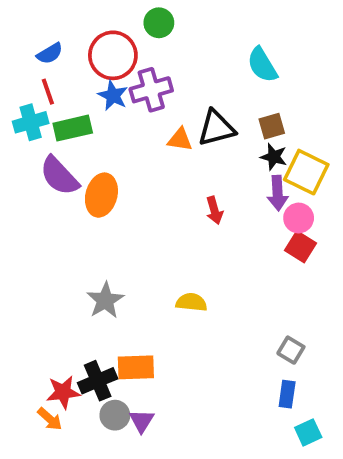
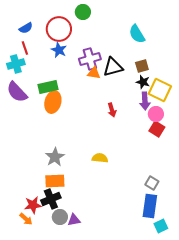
purple cross: (151, 90) -> (90, 59), moved
green rectangle: (73, 128) -> (48, 87), moved
purple semicircle: (59, 176) -> (17, 92), moved
orange rectangle: (136, 367) -> (55, 181), moved
blue rectangle: (287, 394) -> (150, 206), size x1.6
purple triangle: (142, 421) -> (74, 220), turned 48

